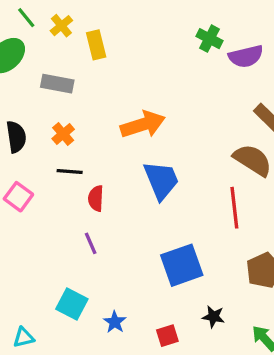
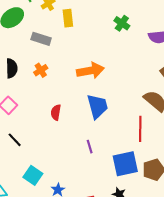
green cross: (209, 39) -> (122, 23), moved
black line: (70, 171) -> (15, 140), moved, turned 35
purple line: (91, 243) -> (90, 147), moved
blue square: (182, 265) -> (125, 164), moved

